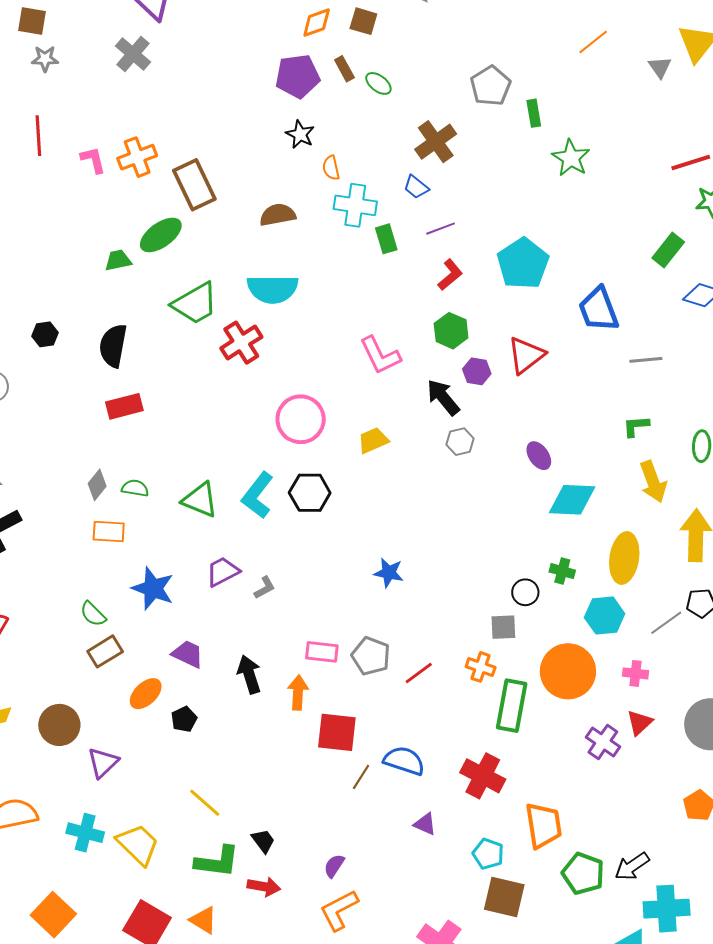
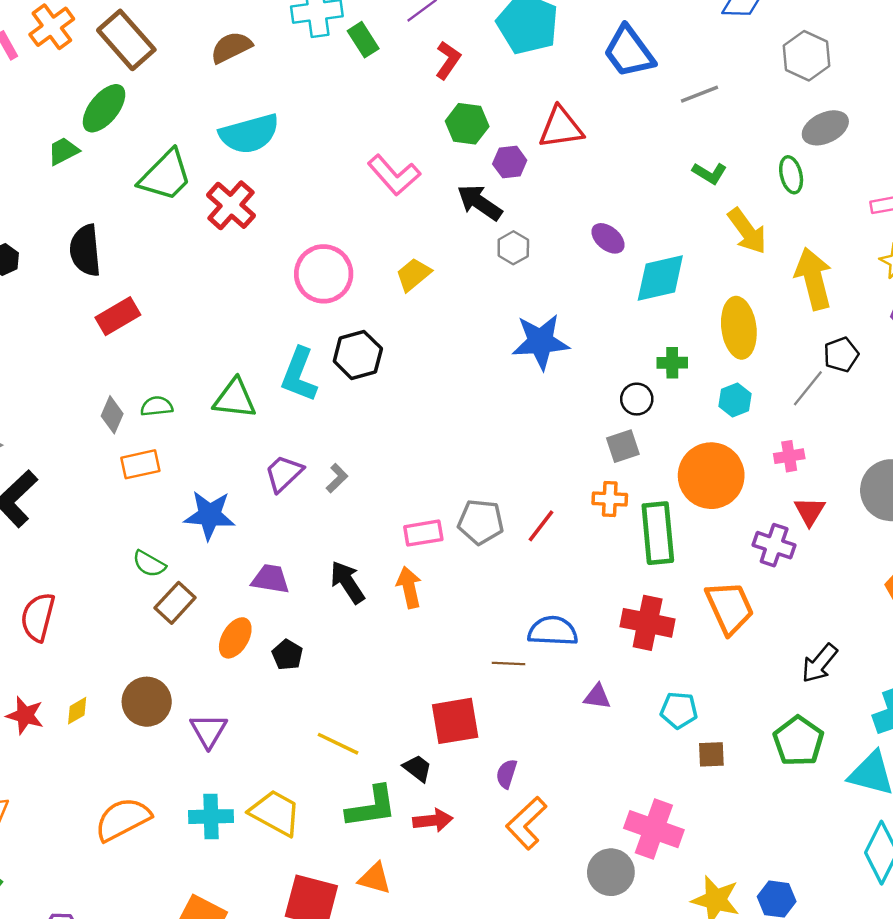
red triangle: (526, 355) -> (561, 128), turned 45
green L-shape: (636, 426) -> (710, 173), turned -128
blue star: (389, 573) -> (541, 342), moved, size x1.6
cyan hexagon: (605, 616) -> (735, 400), size x0.7
red square: (337, 732) -> (455, 721), moved
brown line: (361, 777) -> (509, 664), turned 76
orange trapezoid: (543, 825) -> (730, 608), moved
black arrow: (632, 866) -> (820, 663), moved
green pentagon: (583, 874) -> (798, 741), moved, turned 30
brown square: (504, 897) -> (711, 754), size x0.6

